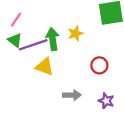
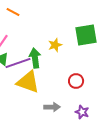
yellow star: (75, 33) -> (55, 45), moved
yellow triangle: (45, 67) -> (28, 82), size x1.4

